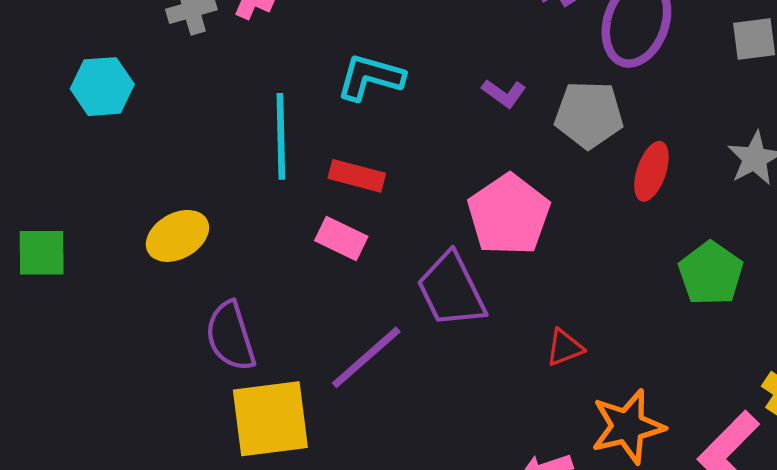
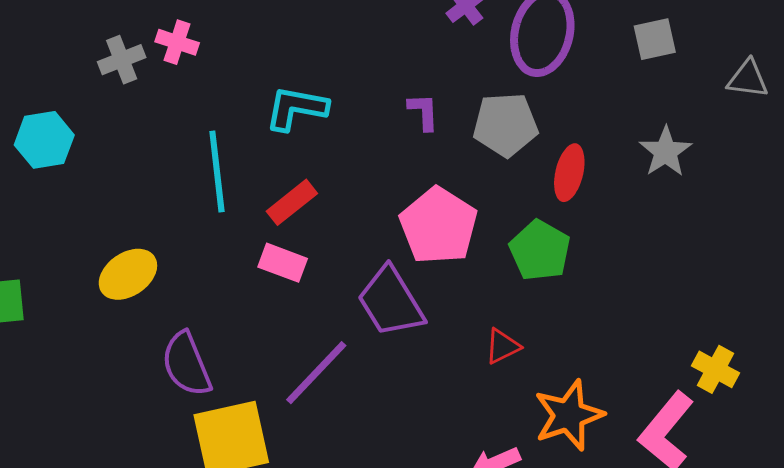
purple L-shape: (504, 93) -> (423, 112), turned -123
red rectangle: (357, 176) -> (292, 202), turned -48
green pentagon: (711, 273) -> (540, 250), moved

